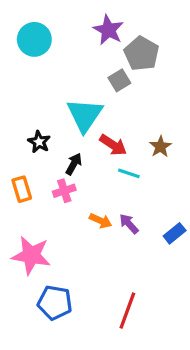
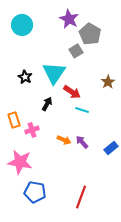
black star: (39, 142) -> (25, 77), moved
brown star: (160, 147) -> (108, 82), moved
pink cross: (64, 191) -> (32, 130), moved

